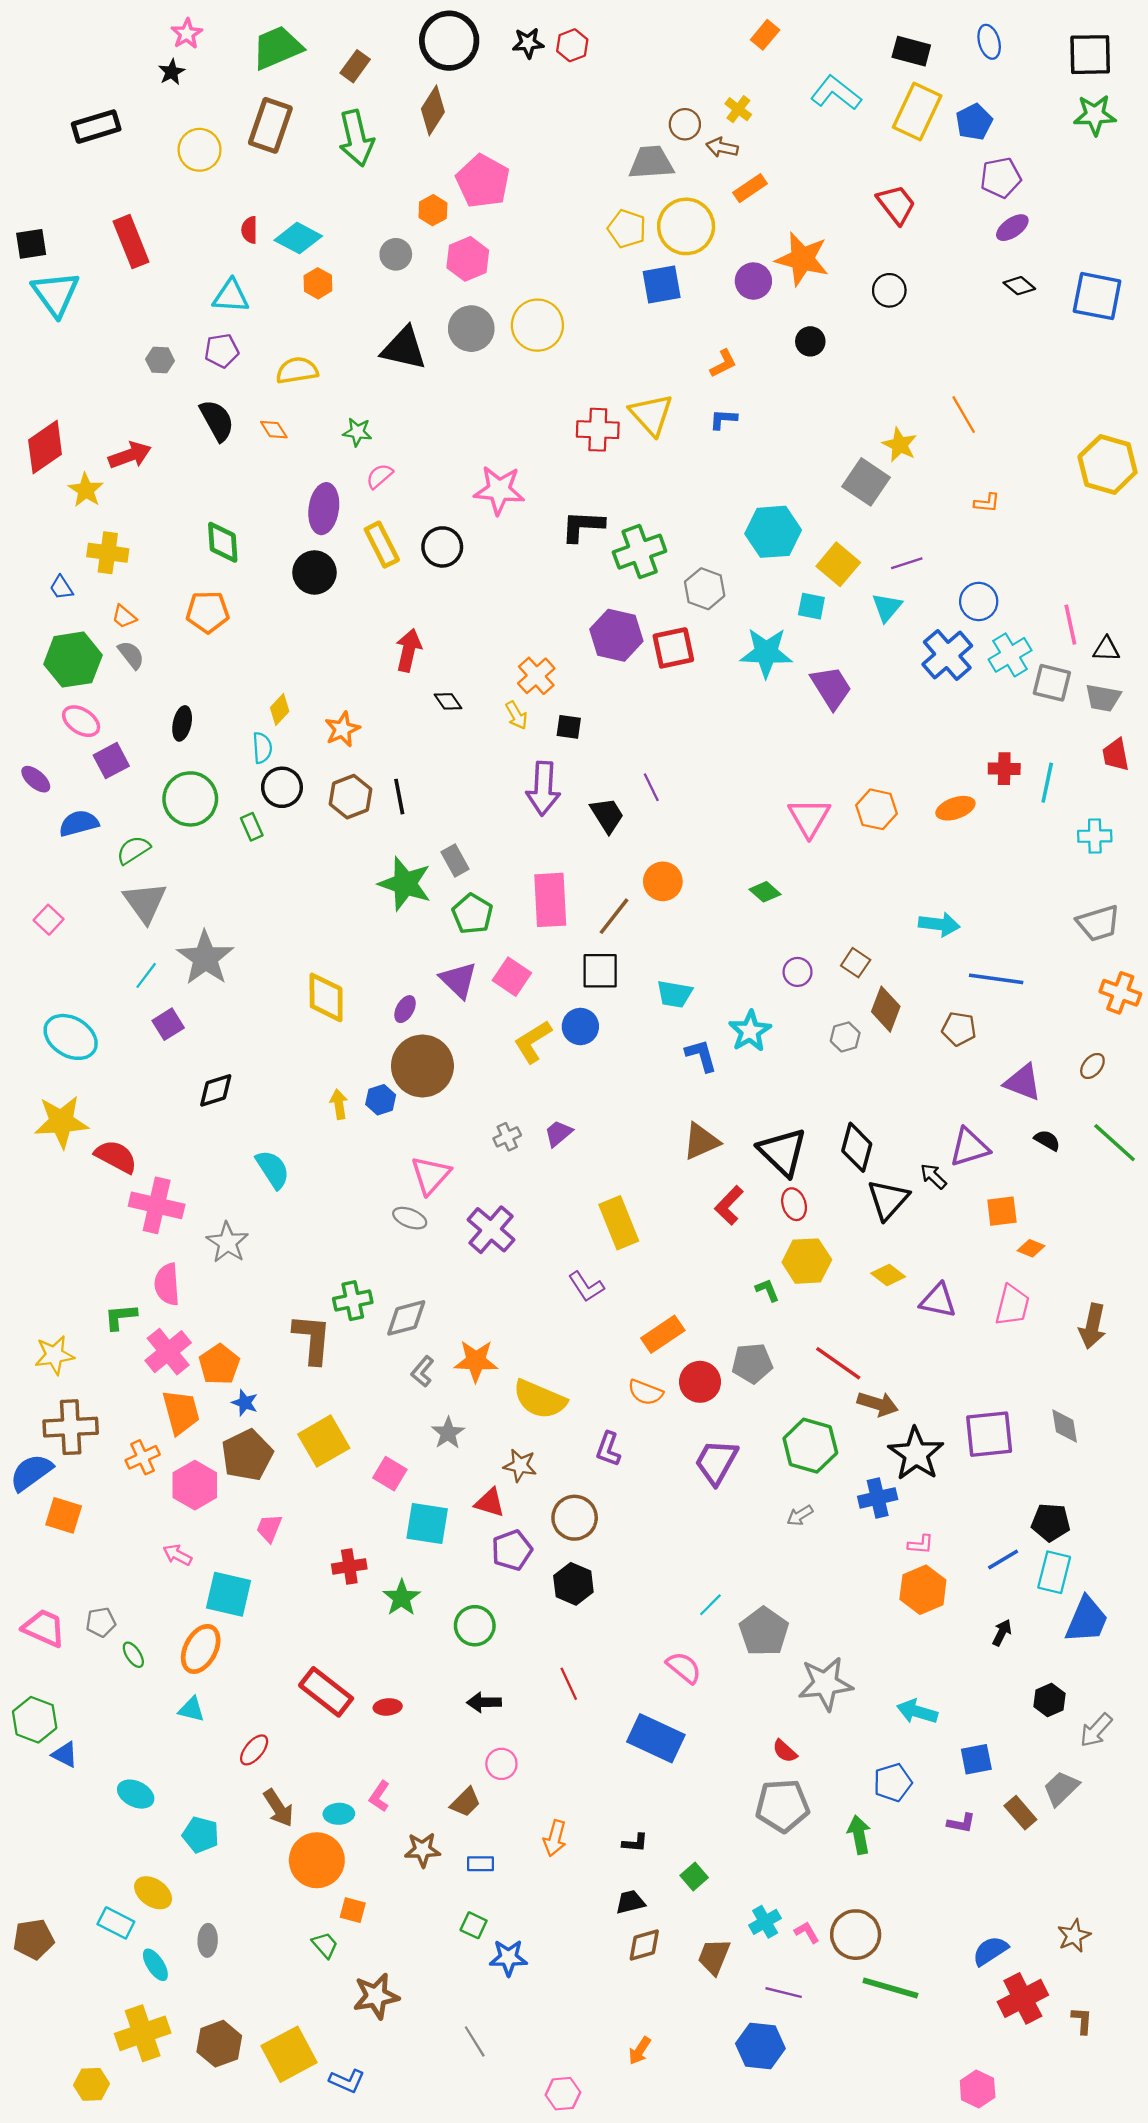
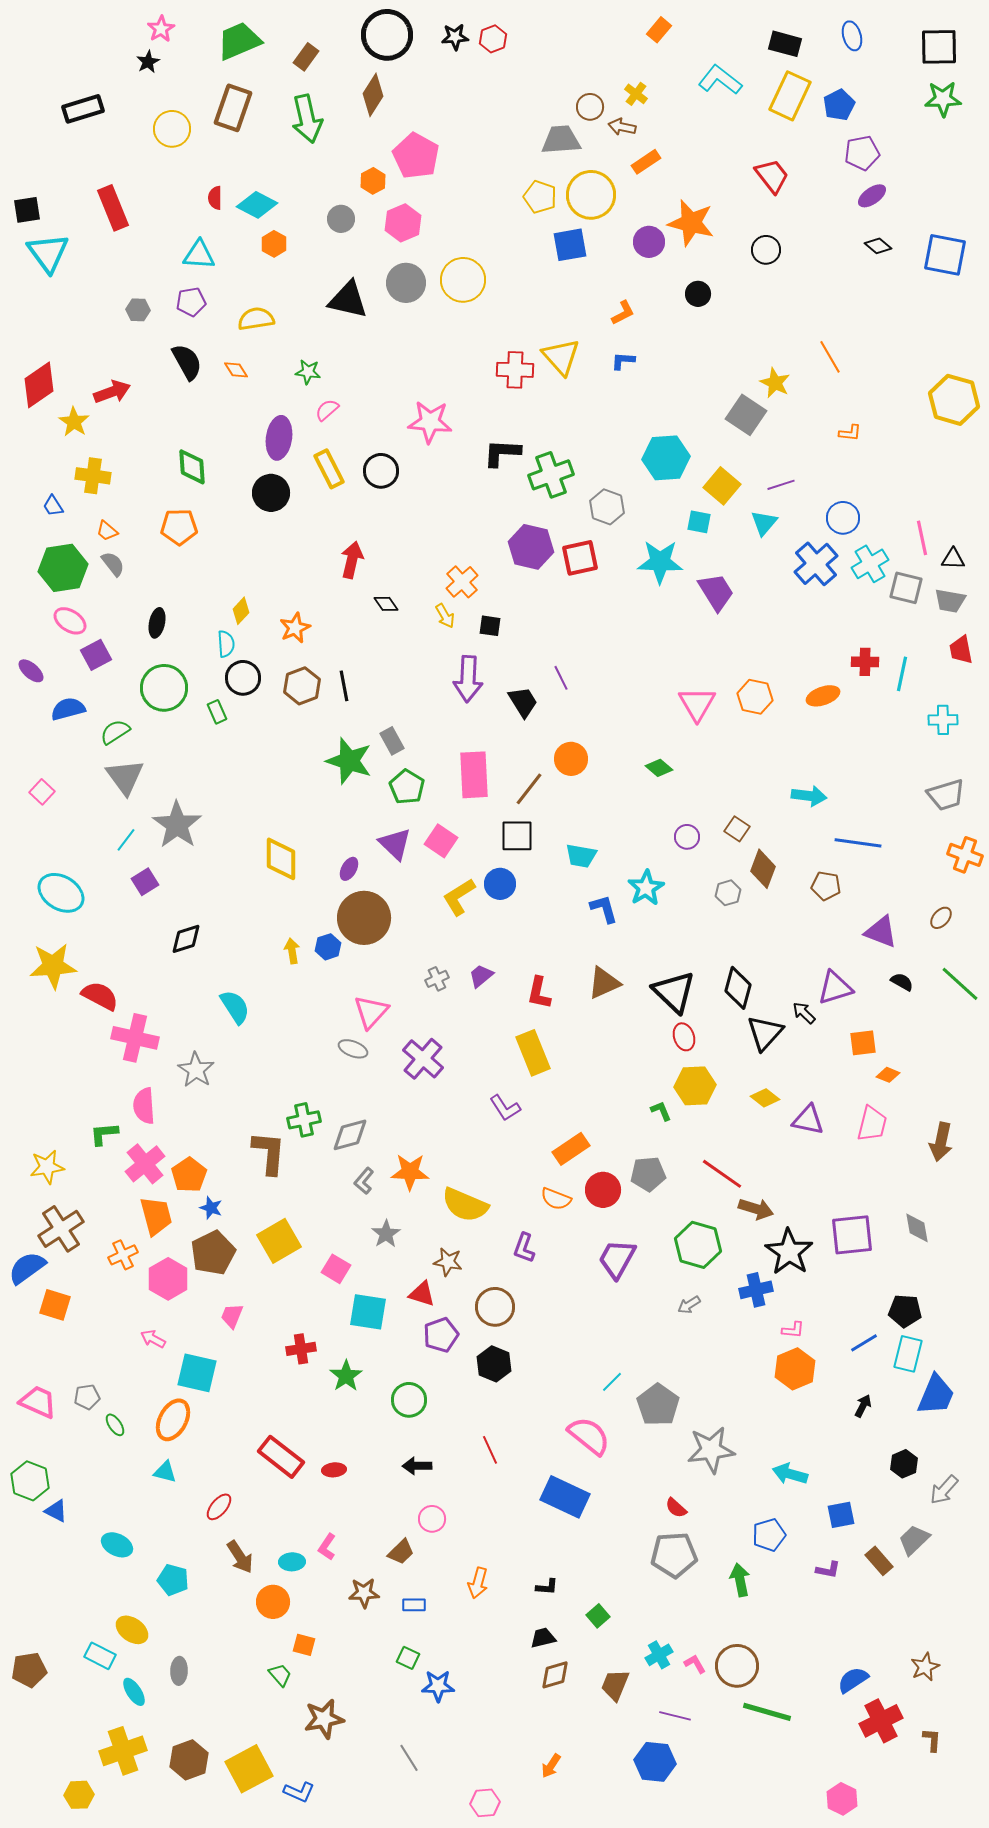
red L-shape: (729, 1205) -> (539, 993), moved, turned -32
brown cross: (71, 1427) -> (61, 1229), turned -30
pink semicircle: (684, 1667) -> (589, 1436), size x1.4
orange circle: (317, 1860) -> (273, 1602), size x0.7

